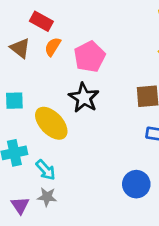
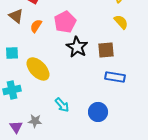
orange semicircle: (53, 47) -> (36, 26), moved
black star: (84, 98) -> (77, 47), moved
cyan arrow: (46, 170) -> (62, 105), moved

